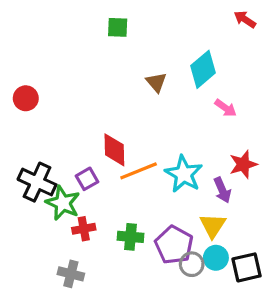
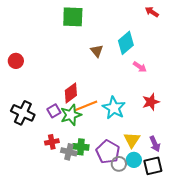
green square: (118, 27) -> (73, 17), size x1.6
red diamond: (114, 150) -> (71, 93), turned 55
purple arrow: (222, 190) -> (155, 144), moved
green star: (63, 203) -> (71, 115), moved, turned 30
gray cross: (71, 274) -> (69, 152), moved

